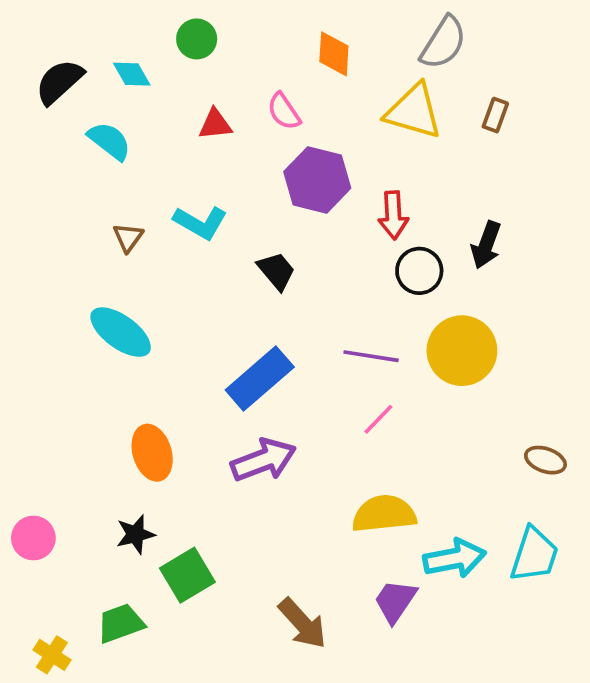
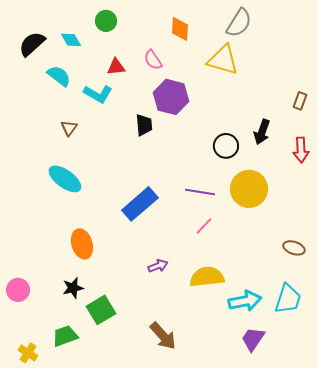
brown rectangle: (495, 115) -> (300, 101), moved
red arrow: (393, 215) -> (301, 150), moved
cyan L-shape: (200, 223) -> (98, 94), moved
black trapezoid: (276, 271) -> (144, 125), moved, turned 35
purple arrow: (263, 460) -> (158, 266), moved, size x0.6
purple trapezoid: (395, 601) -> (253, 339), moved

